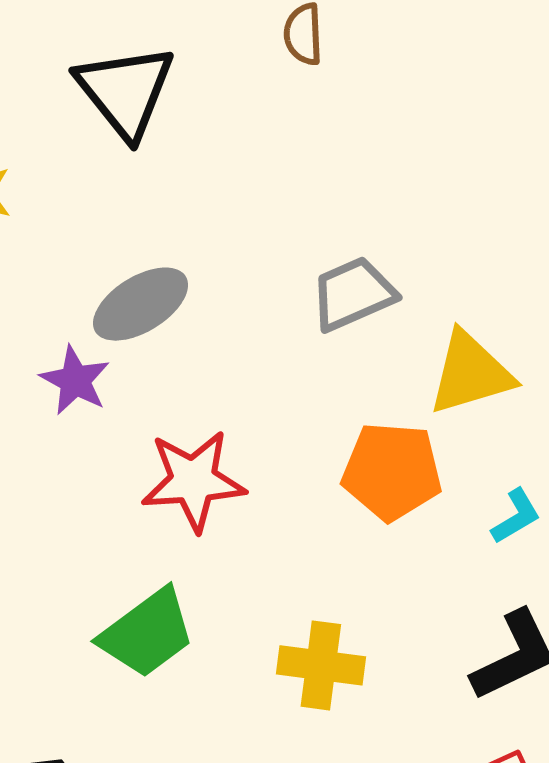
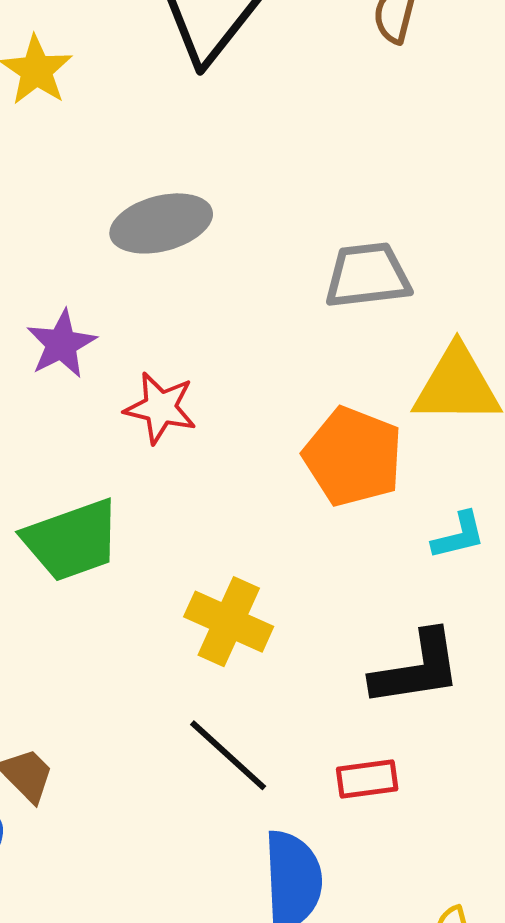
purple star: (75, 380) -> (61, 344), moved
red star: (193, 481) -> (160, 408), size x0.7

